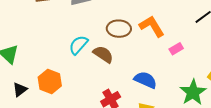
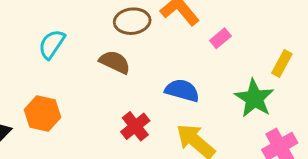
cyan semicircle: (78, 45) -> (52, 44), moved

